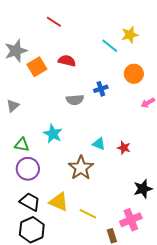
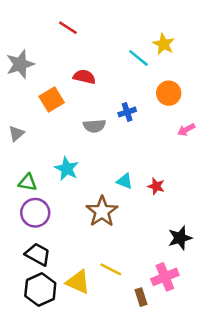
yellow star: (130, 35) -> (164, 44), turned -30
orange square: (37, 67) -> (52, 99), moved
yellow triangle: (59, 202) -> (78, 282), moved

